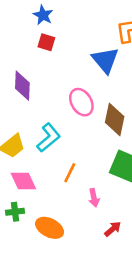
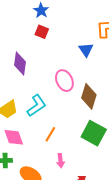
blue triangle: (105, 60) -> (86, 50), size x0.7
pink arrow: (94, 198) -> (60, 161), moved

